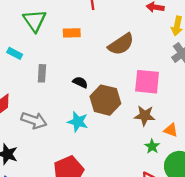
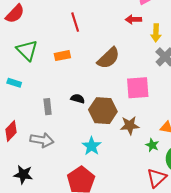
gray rectangle: (42, 73) -> (48, 107), moved
brown star: (145, 116) -> (130, 125), moved
cyan star: (78, 122) -> (92, 146), moved, turned 30

